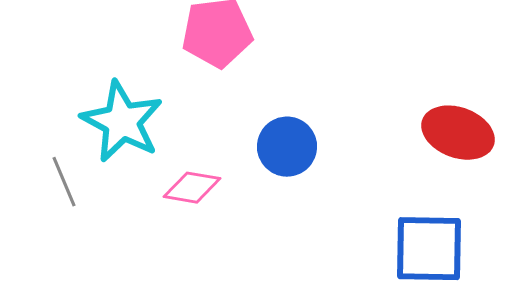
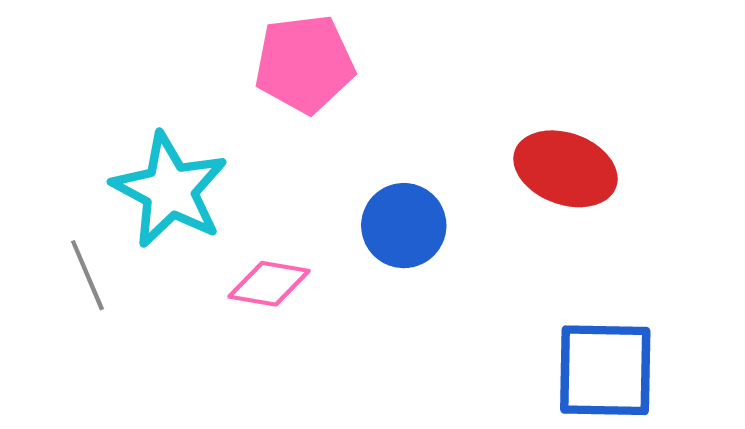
red ellipse: (458, 133) -> (565, 169), moved

